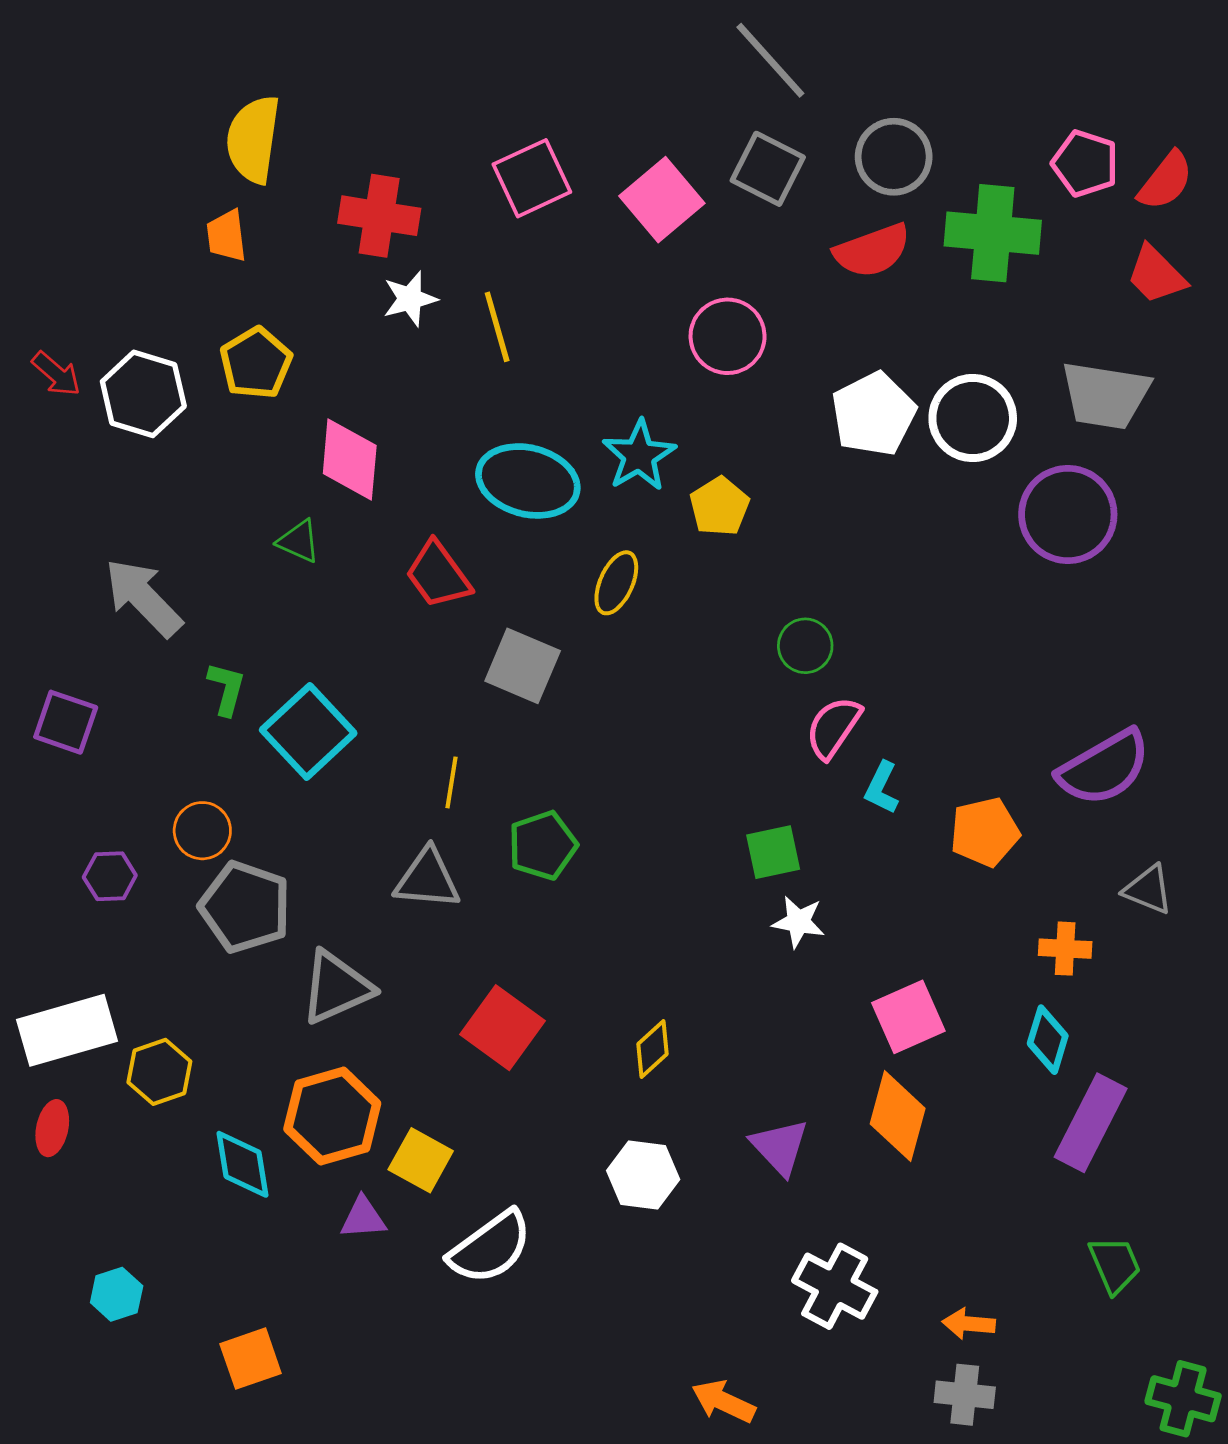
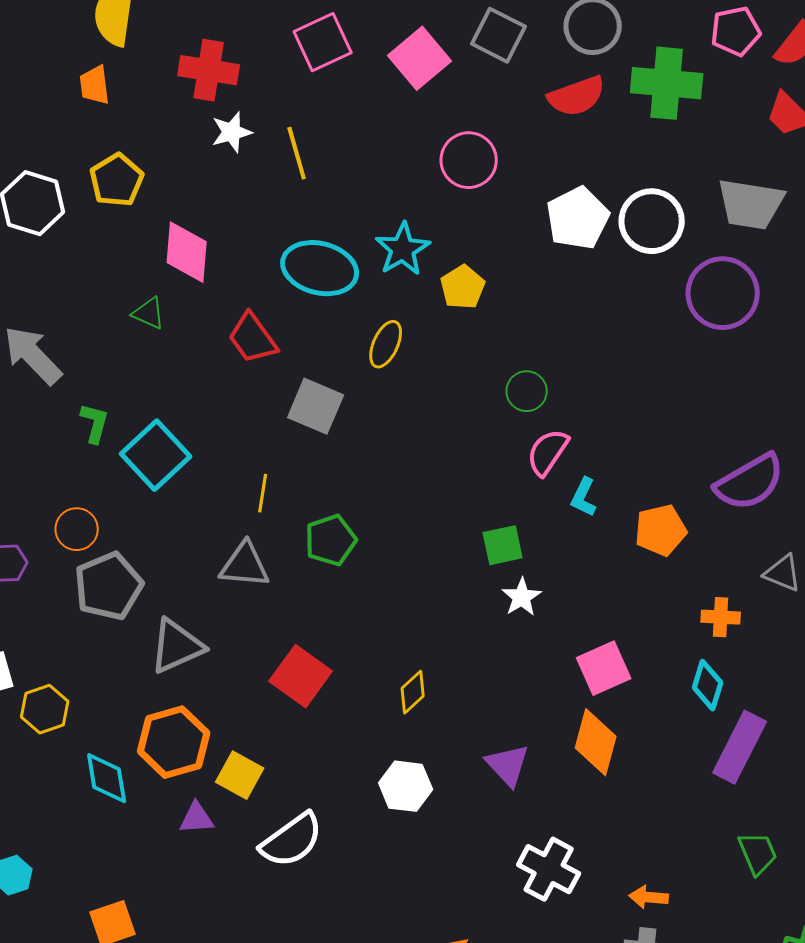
pink pentagon: (1085, 163) -> (736, 31), turned -30
gray pentagon: (245, 907) -> (109, 586), turned 30
white star: (799, 922) -> (522, 597), turned 30

